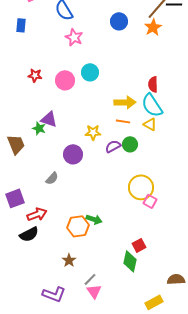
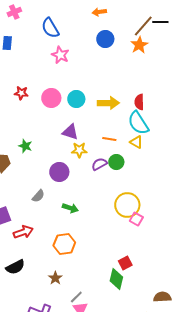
cyan circle: (90, 72) -> (76, 99), moved
yellow arrow: (125, 102) -> (108, 103), moved
purple triangle: (49, 119) -> (70, 132), moved
green arrow: (94, 219) -> (70, 208), moved
black semicircle: (29, 234) -> (15, 267), moved

